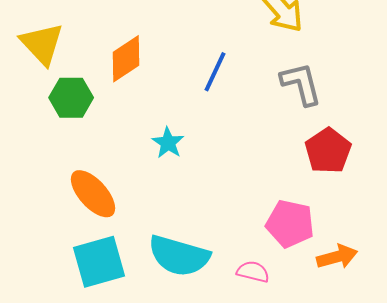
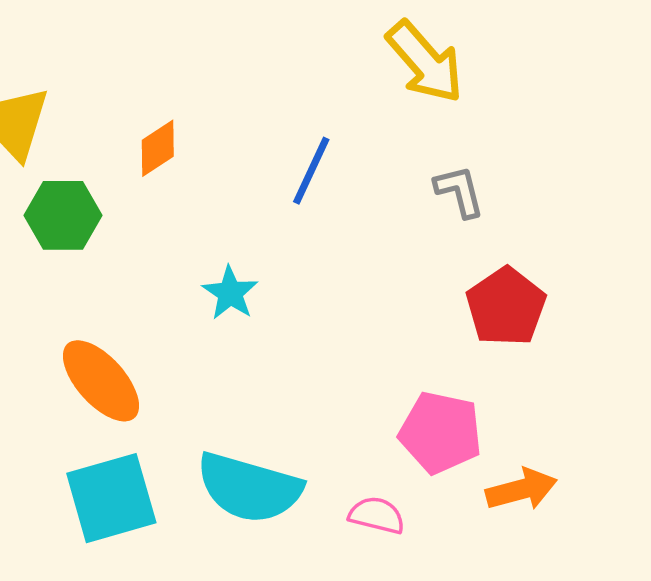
orange diamond: (126, 59) -> (158, 148), size x0.7
gray L-shape: (301, 84) -> (459, 191), size x0.7

